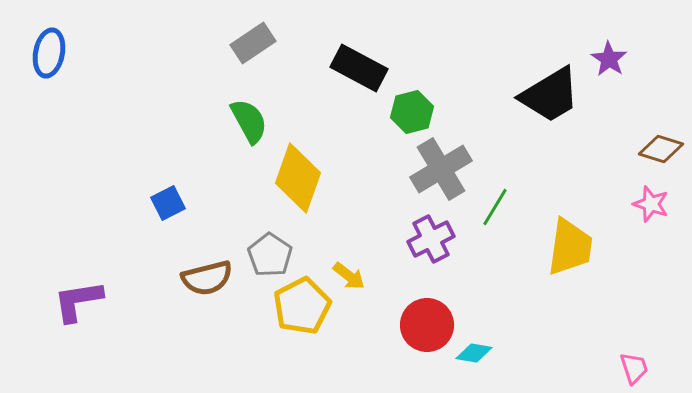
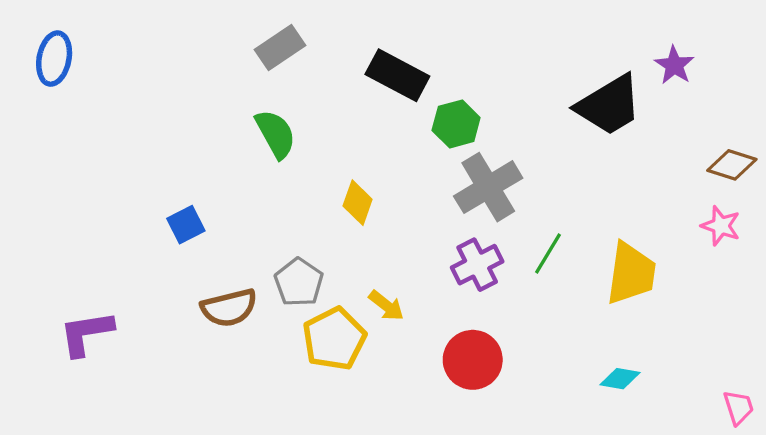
yellow diamond: (298, 178) -> (358, 203), moved, size x0.6
green line: (495, 207) -> (548, 253), moved
cyan diamond: (474, 353) -> (620, 379), moved
pink trapezoid: (634, 368) -> (739, 407), moved

